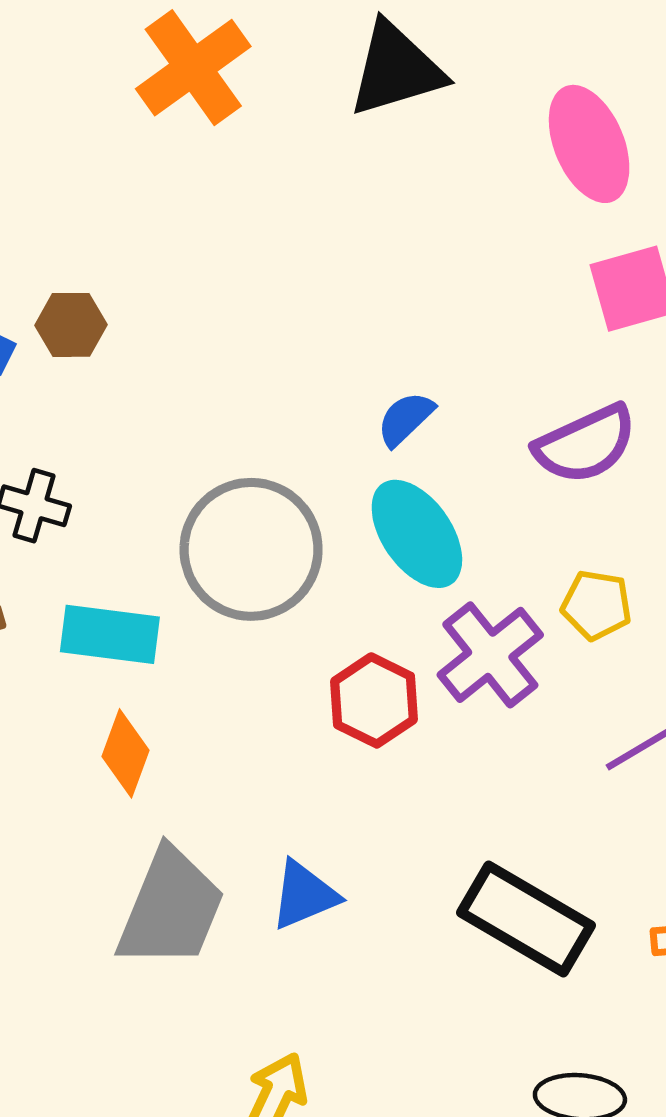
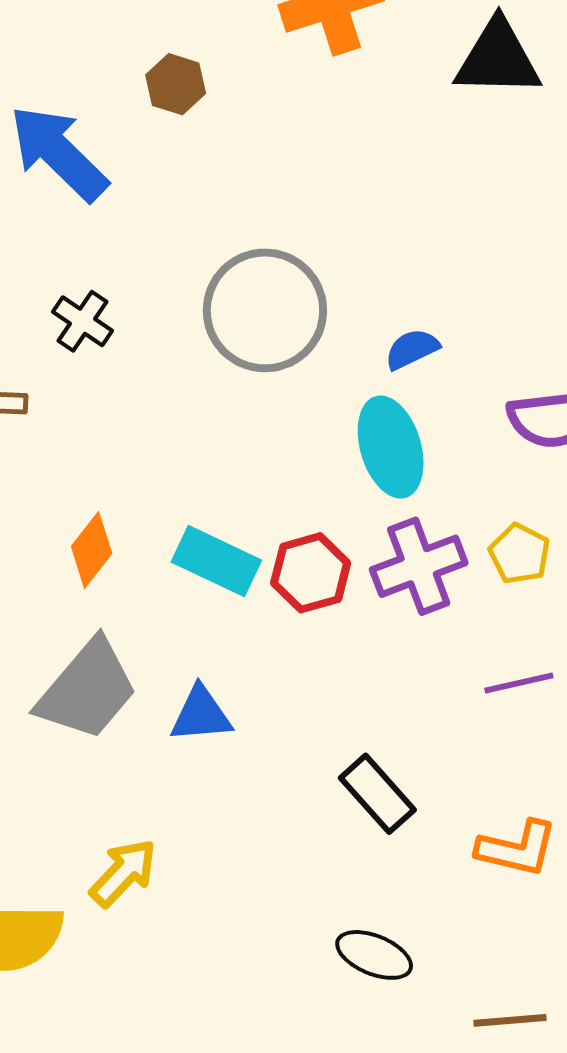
brown hexagon: (71, 325) -> (176, 84), moved
gray circle: (251, 549) -> (265, 310), moved
cyan rectangle: (110, 634) -> (216, 561), moved
black rectangle: (526, 919) -> (377, 794), size x0.7

